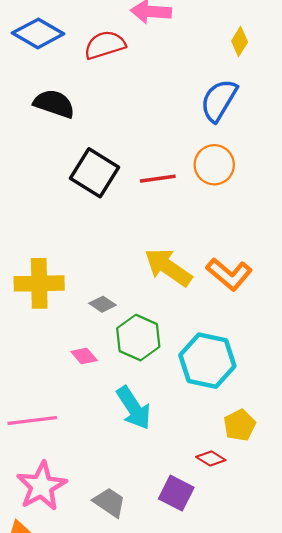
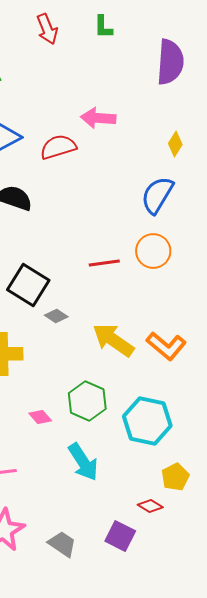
black square: (94, 173) -> (28, 285), moved
gray diamond: (103, 304) -> (56, 316), moved

